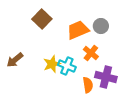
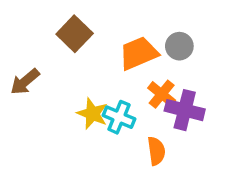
brown arrow: (15, 60) -> (25, 82), moved
yellow star: (52, 64) -> (92, 114), turned -30
purple cross: (106, 77) -> (185, 110), moved

